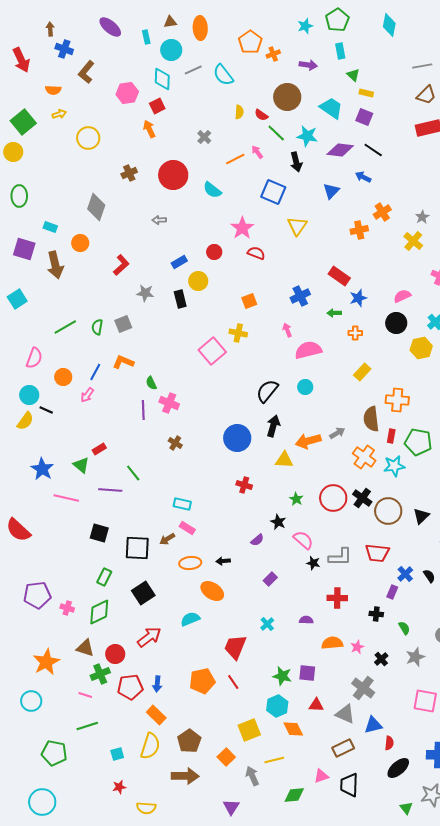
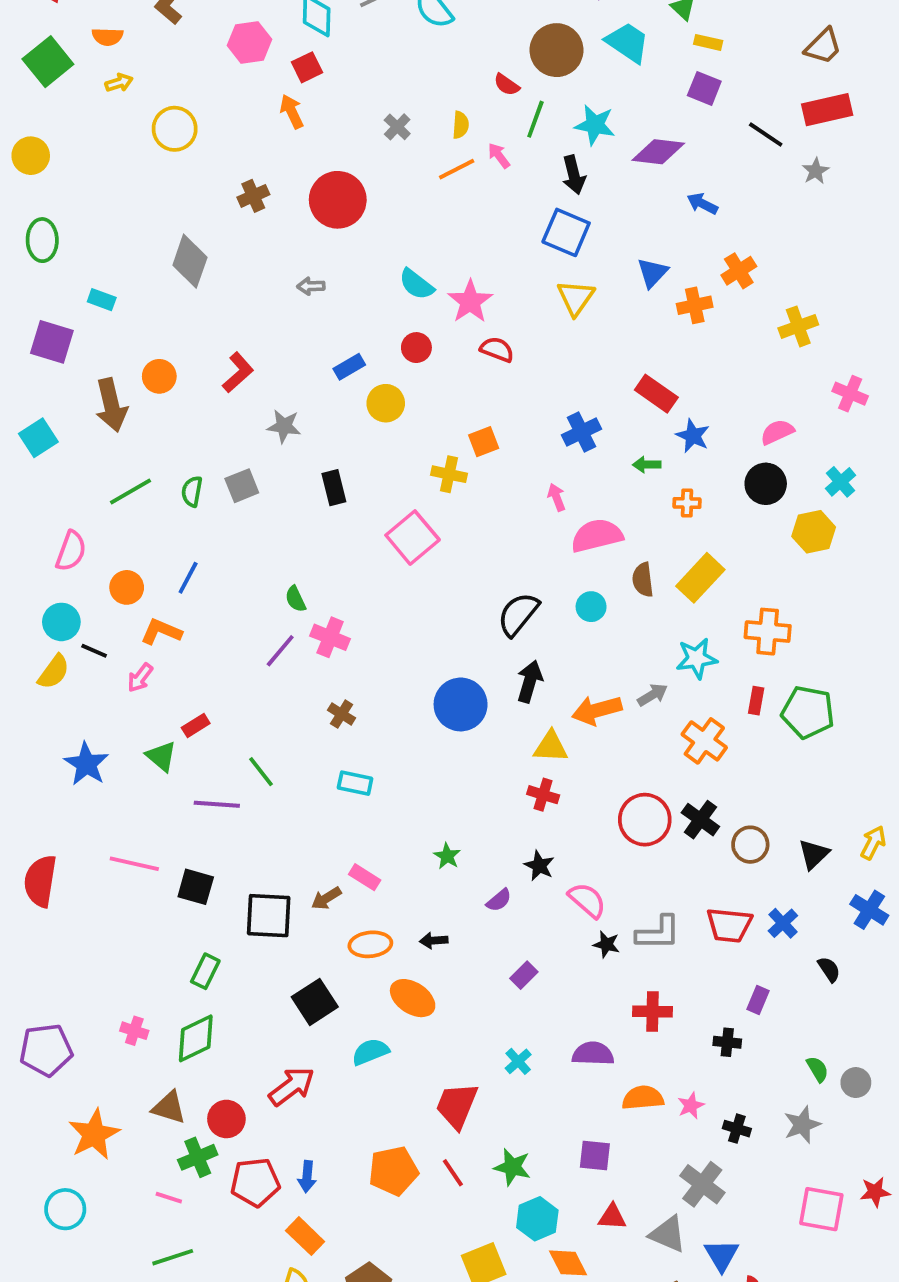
cyan trapezoid: (331, 108) -> (628, 42), moved
yellow semicircle: (239, 112) -> (461, 125), moved
green square: (23, 122) -> (48, 62), moved
green line: (276, 133) -> (535, 119), turned 66
black line: (373, 150) -> (766, 135), moved
cyan semicircle: (212, 190) -> (416, 284), moved
blue triangle: (331, 191) -> (652, 273), moved
blue square: (273, 192) -> (566, 232), moved
gray star: (422, 217) -> (816, 171), moved
yellow cross: (413, 241) -> (798, 326), turned 30
orange circle: (80, 243) -> (159, 376), moved
brown arrow: (55, 265) -> (111, 405), moved
blue star: (358, 298) -> (693, 436), turned -30
black rectangle: (180, 299) -> (334, 488), moved
yellow cross: (238, 333) -> (449, 474), moved
orange L-shape: (123, 362) -> (161, 632), moved
yellow rectangle: (362, 372) -> (700, 578), size x1.4
pink arrow: (87, 395) -> (140, 678), moved
purple line: (143, 410) -> (280, 651), turned 42
brown semicircle: (371, 419) -> (643, 580), moved, size x0.7
cyan star: (394, 466) -> (697, 658), moved
red cross: (244, 485) -> (543, 795), moved
pink line: (66, 498) -> (134, 864), moved
green star: (296, 499) -> (447, 856), moved
cyan rectangle: (182, 504) -> (355, 783), moved
brown circle: (388, 511) -> (750, 845), size x0.7
red semicircle: (18, 530) -> (40, 881), turned 56
blue cross: (405, 574) -> (783, 923), moved
black square: (143, 593) -> (315, 1002), moved
purple pentagon: (37, 595) -> (46, 1050), moved
purple semicircle: (306, 620) -> (593, 1054), size x1.5
green semicircle: (404, 628) -> (817, 1069), moved
black cross: (381, 659) -> (737, 1129), turned -32
green star: (282, 676) -> (512, 1167), moved
blue triangle: (373, 725) -> (722, 1255), turned -48

